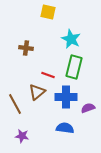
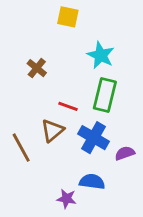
brown cross: (26, 48) -> (37, 68), turned 32
blue cross: (66, 97) -> (94, 138), turned 30
purple star: (22, 136) -> (67, 199), moved

